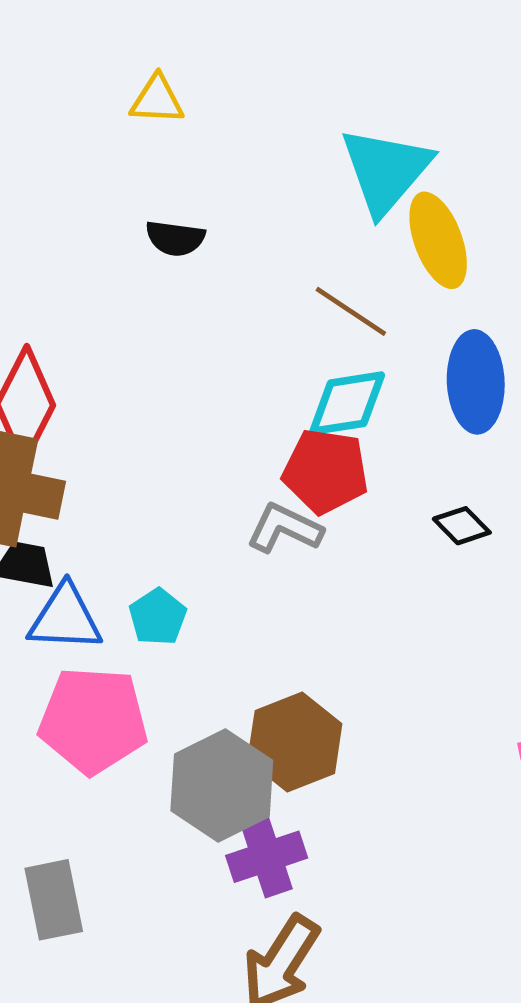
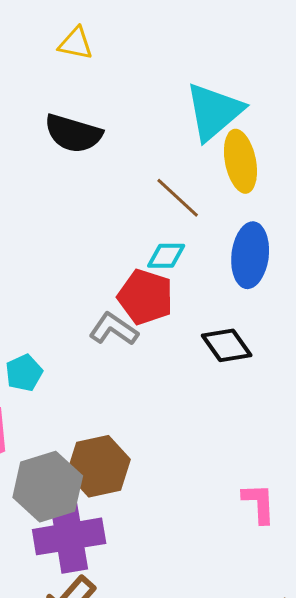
black semicircle: (175, 238) -> (73, 133), size x1.5
cyan diamond: (347, 403) -> (166, 256), size x0.7
black diamond: (462, 526) -> (227, 345), size x1.4
purple cross: (267, 857) -> (69, 536), size x1.4

